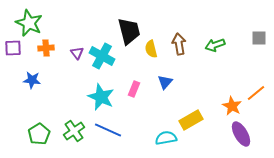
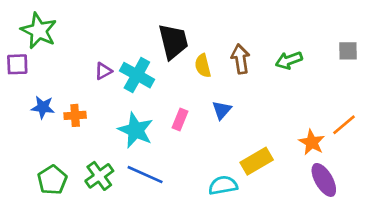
orange cross: (46, 48) -> (75, 115), moved
purple triangle: (77, 53) -> (103, 71), turned 40

